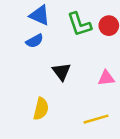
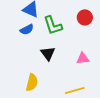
green L-shape: (79, 24) -> (53, 25), moved

